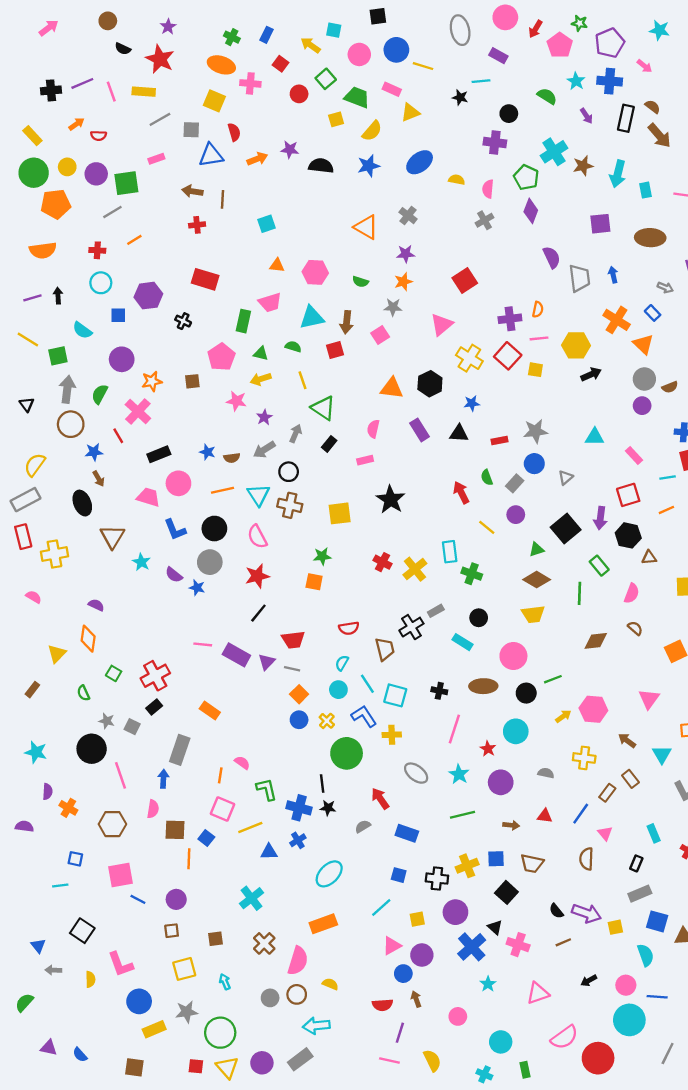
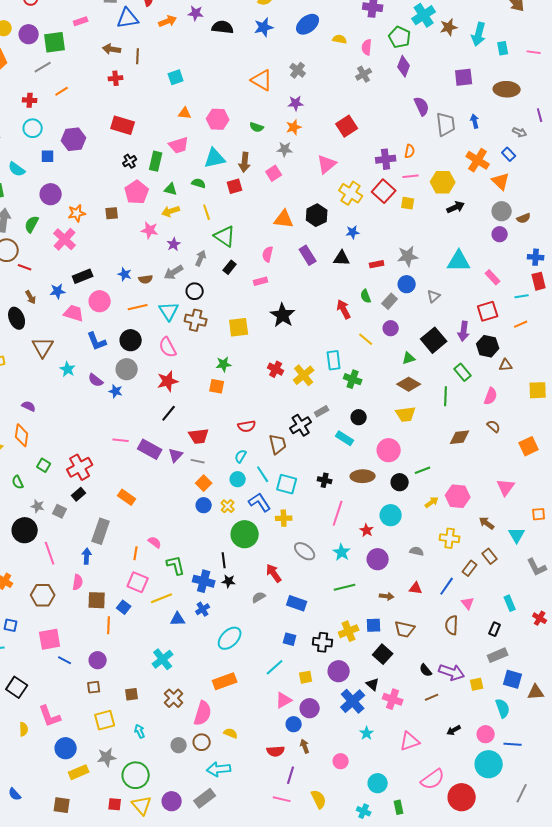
black cross: (183, 321) -> (130, 161), moved, turned 32
red line: (118, 436) -> (25, 267), moved, turned -40
cyan triangle: (595, 437) -> (459, 261), size x1.4
blue star: (94, 452) -> (58, 291), moved

